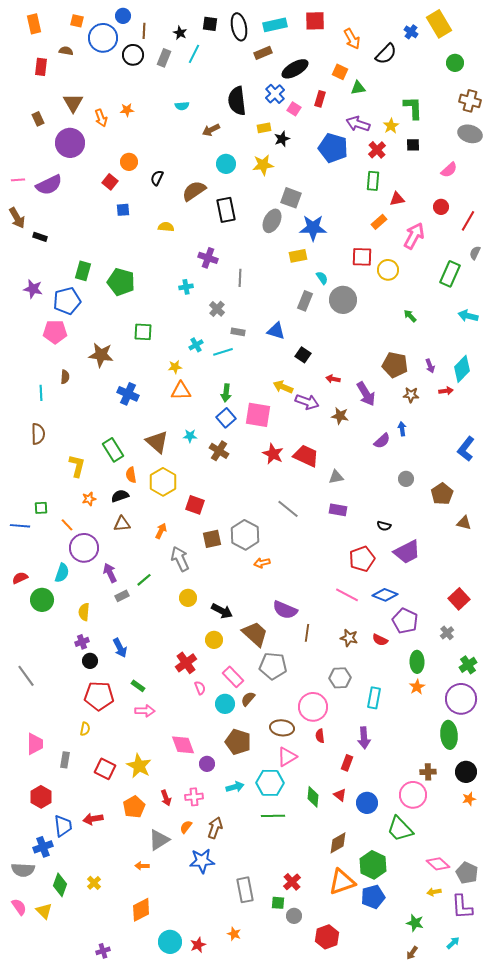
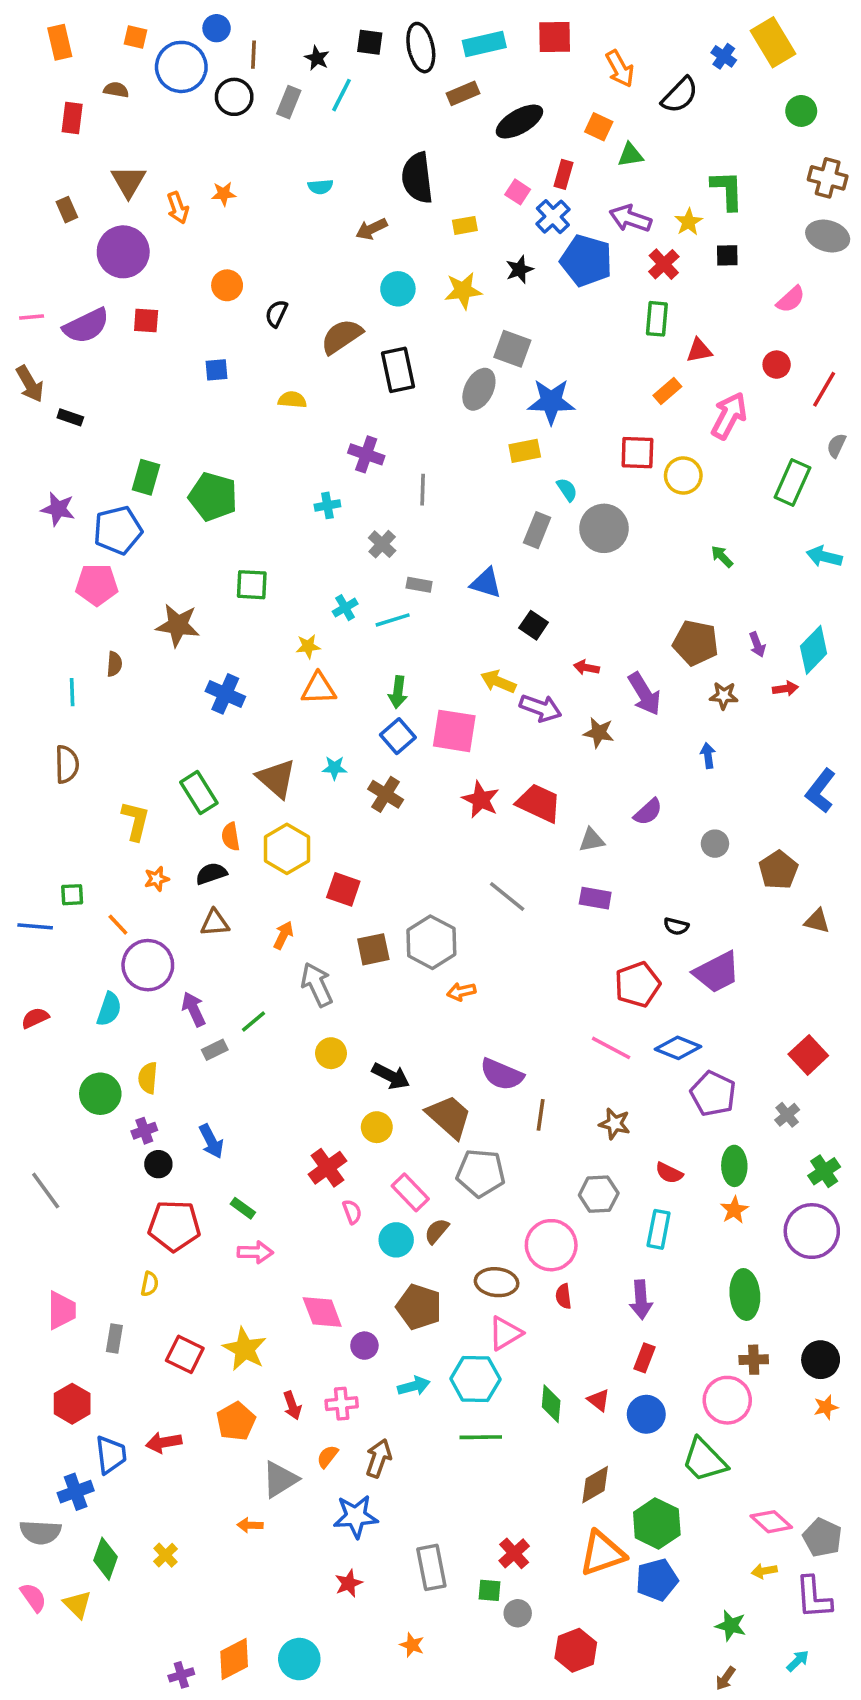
blue cross: (275, 94) -> (553, 217), moved
black star: (282, 139) -> (519, 269), moved
red square: (110, 182) -> (146, 321), moved, turned -35
purple semicircle: (382, 441) -> (648, 812), moved
green circle: (42, 600) -> (100, 1094), moved
red semicircle: (380, 640) -> (669, 1173), moved
green ellipse: (449, 735) -> (745, 1294), moved
red rectangle: (347, 763) -> (644, 1358), moved
orange diamond: (141, 910) -> (234, 1659), moved
red star: (198, 945) -> (349, 1583), moved

